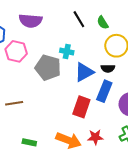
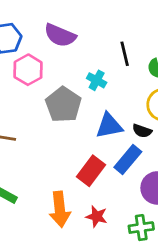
cyan cross: (67, 51) -> (97, 80), moved
orange arrow: (68, 140) -> (60, 209), turned 45

